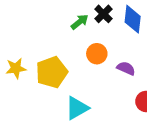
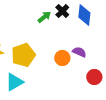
orange circle: (97, 54) -> (62, 58), moved
cyan triangle: (77, 108) -> (14, 82), moved

